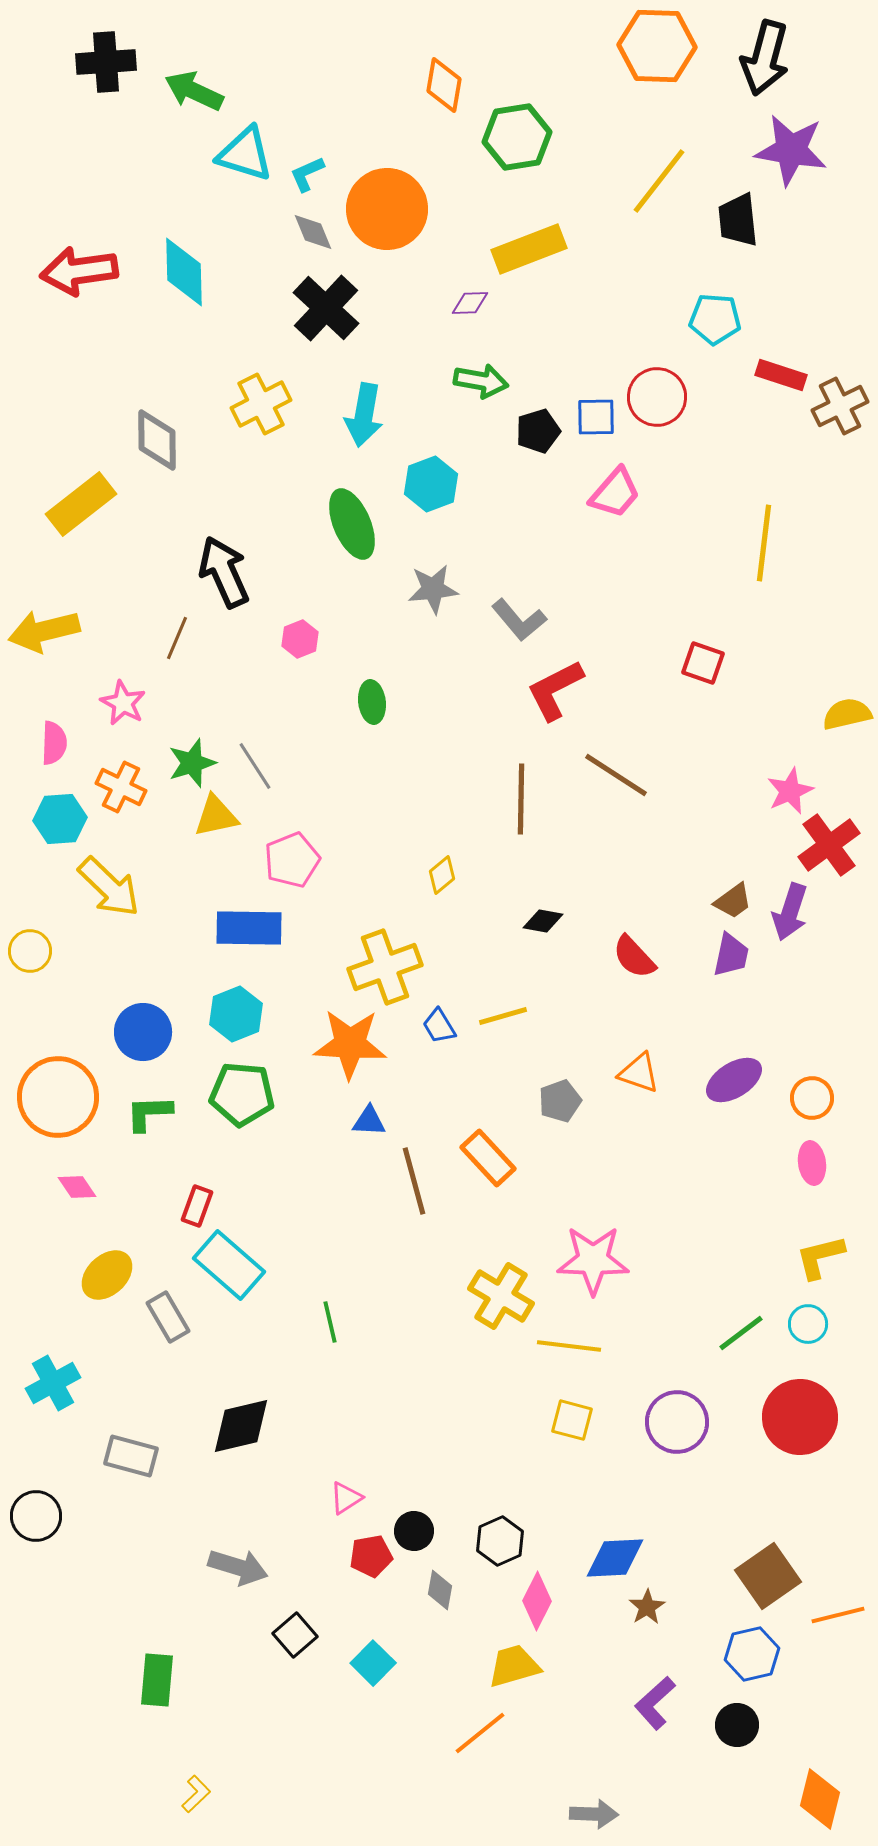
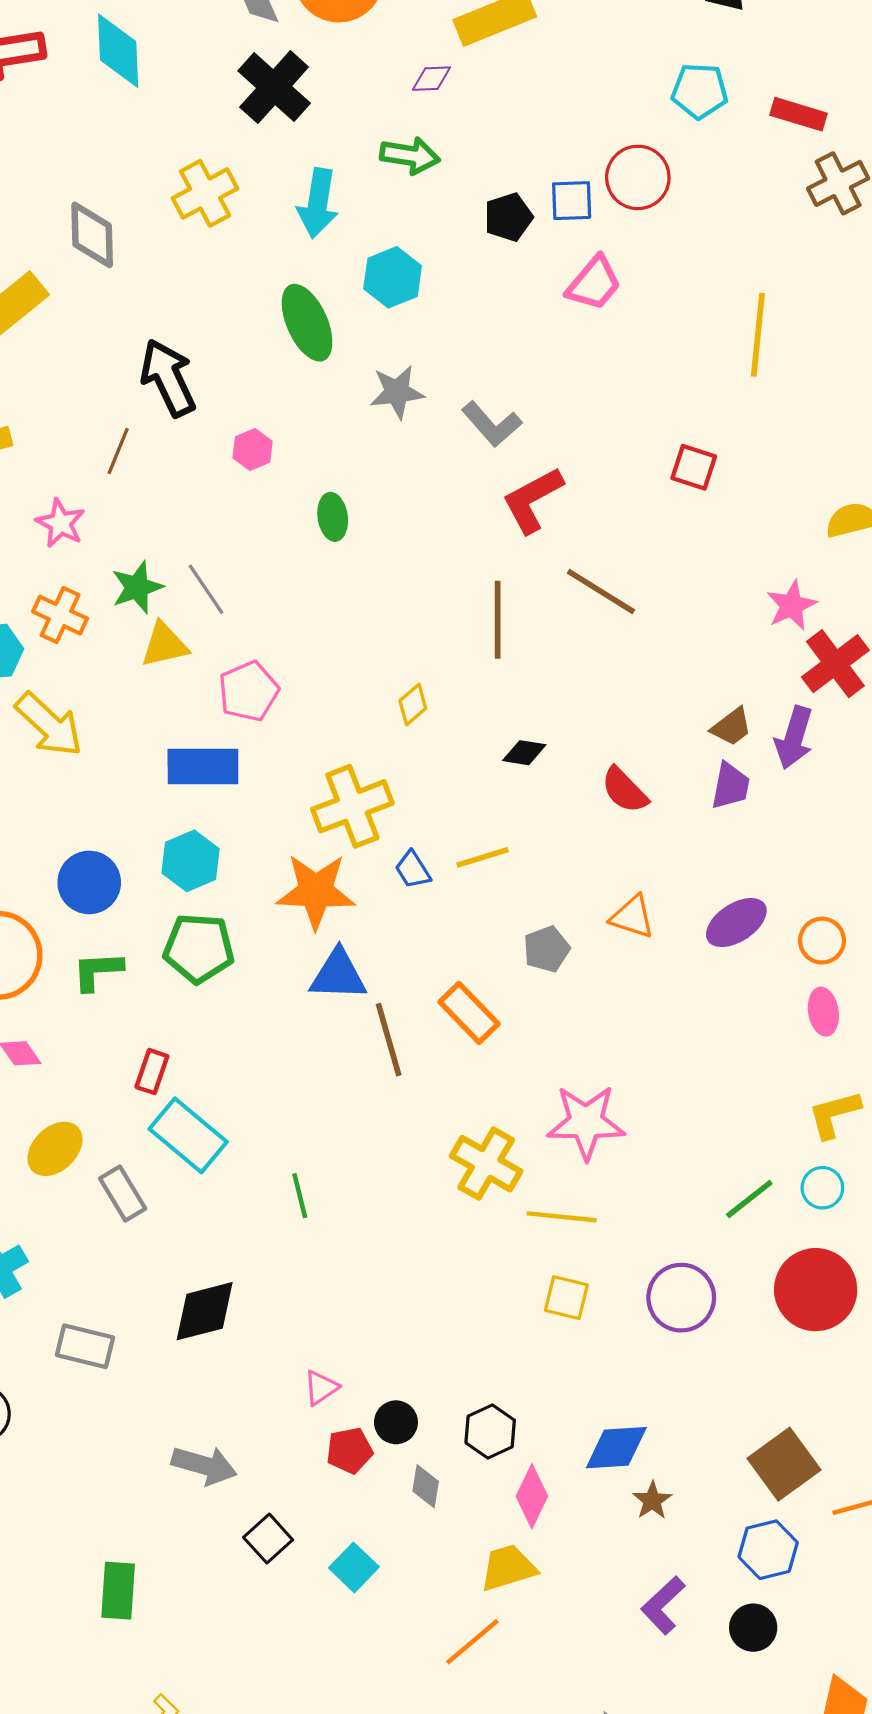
red rectangle: (781, 375) -> (798, 114), moved
green arrow: (481, 381) -> (410, 156), moved
blue triangle: (369, 1121) -> (338, 975), size x1.6

